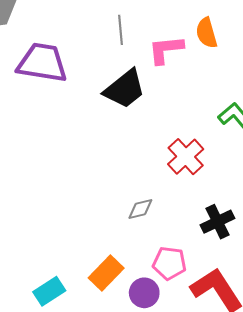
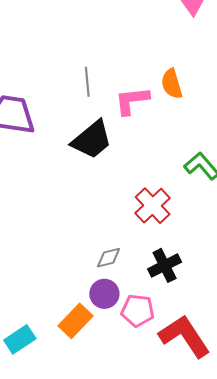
black cross: (217, 222) -> (165, 265), moved
purple circle: (144, 293) -> (104, 294), moved

